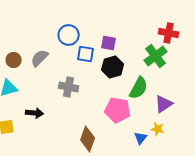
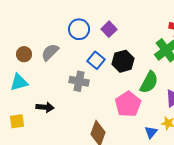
purple square: (109, 43) -> (109, 29), moved, turned 35
blue square: (86, 54) -> (96, 60), moved, turned 30
pink pentagon: (118, 110) -> (128, 104), turned 30

